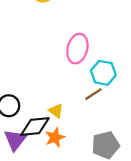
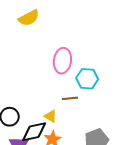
brown line: (93, 94) -> (70, 98), moved, turned 35

